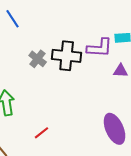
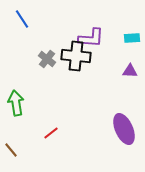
purple L-shape: (100, 48) -> (91, 38), moved

